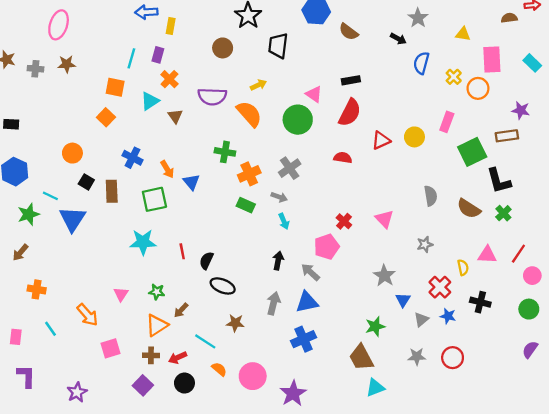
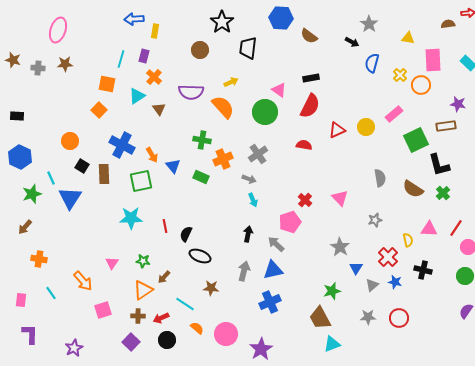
pink rectangle: (447, 122) -> (394, 114), turned 30
blue cross: (132, 158) -> (122, 145), size x1.4
cyan line: (50, 196) -> (51, 178), turned 40
green rectangle: (246, 205) -> (201, 177), moved

